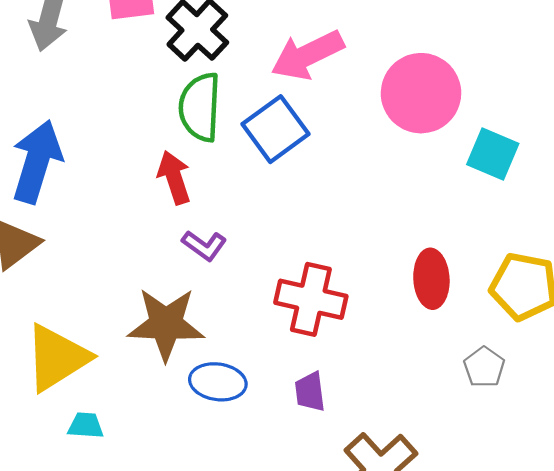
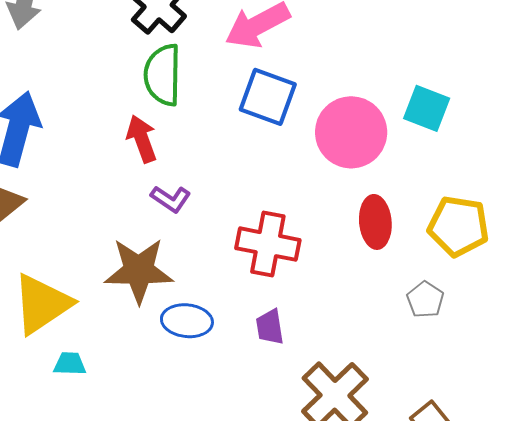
pink circle: (421, 93) -> (351, 132), moved
blue square: (275, 129) -> (268, 97), moved, turned -32

